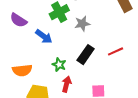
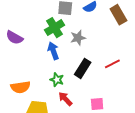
blue arrow: (44, 36) -> (53, 51), moved, turned -144
red arrow: (67, 84) -> (65, 99), turned -56

